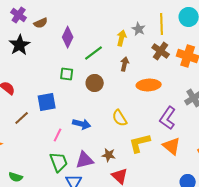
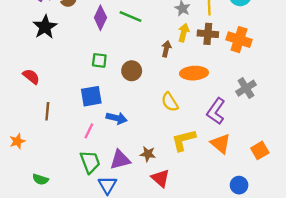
yellow arrow: (122, 38) -> (184, 33), moved
brown cross: (161, 51) -> (208, 34), turned -30
green line: (94, 53) -> (130, 17), moved, turned 60
blue square: (47, 102) -> (91, 96), moved
brown line: (22, 118) -> (47, 111), turned -42
yellow semicircle: (120, 118) -> (170, 102), moved

